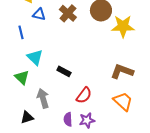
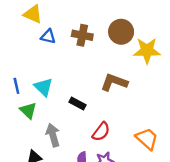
brown cross: (68, 13) -> (82, 35), turned -30
blue line: (21, 32) -> (16, 86), moved
brown L-shape: (122, 71) -> (114, 82), moved

